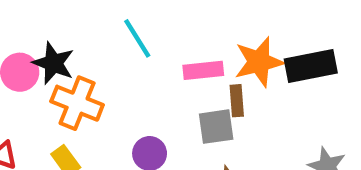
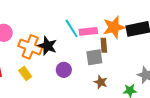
cyan line: (137, 38) -> (72, 28), moved
black star: (53, 63) -> (47, 46), moved

